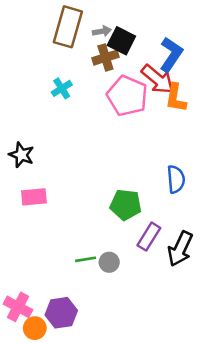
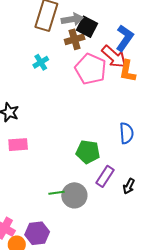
gray arrow: (102, 31) -> (72, 19), size x1.5
black arrow: (180, 249) -> (129, 186), size x0.6
gray circle: (109, 262) -> (74, 195), size x1.6

